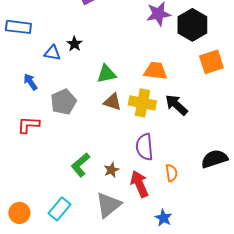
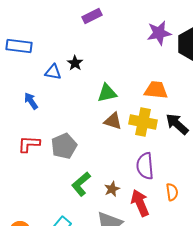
gray pentagon: (63, 102) -> (64, 146), moved

